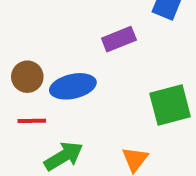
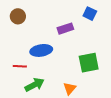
brown circle: (27, 77) -> (18, 16), moved

